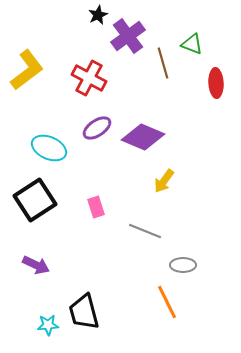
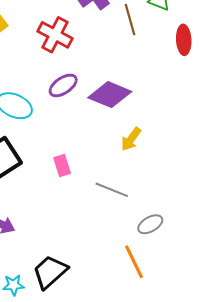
gray ellipse: (183, 265) -> (150, 224), turned -30
black trapezoid: (84, 312) -> (50, 272), turned 63

